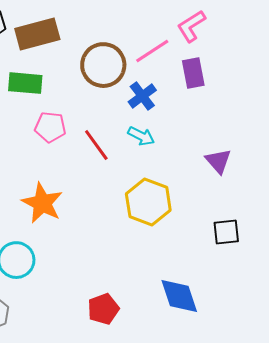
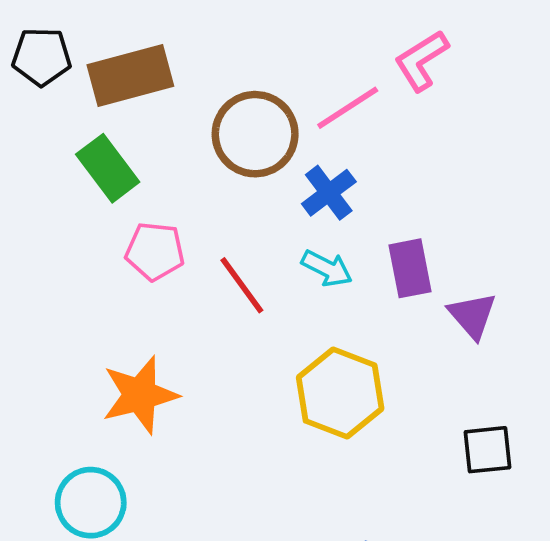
purple rectangle: (193, 73) -> (410, 268), moved
green rectangle: (25, 83) -> (108, 168), turned 48
orange star: (42, 203) -> (140, 395), turned 30

